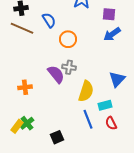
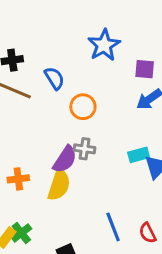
purple semicircle: (56, 74) -> (65, 159), turned 72
yellow semicircle: (86, 91) -> (59, 185), moved
cyan rectangle: (105, 105) -> (139, 155), moved

